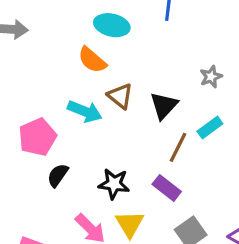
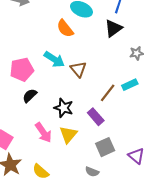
brown triangle: (120, 96) -> (78, 69), moved
black triangle: (164, 106) -> (113, 28), moved

